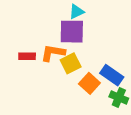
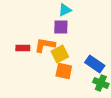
purple square: (72, 32) -> (61, 27), size x0.7
orange square: (89, 83) -> (64, 71), moved, turned -30

